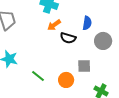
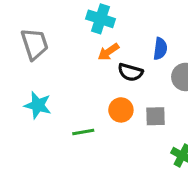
green line: (38, 76) -> (83, 132), turned -48
orange circle: (66, 80) -> (121, 110), moved

